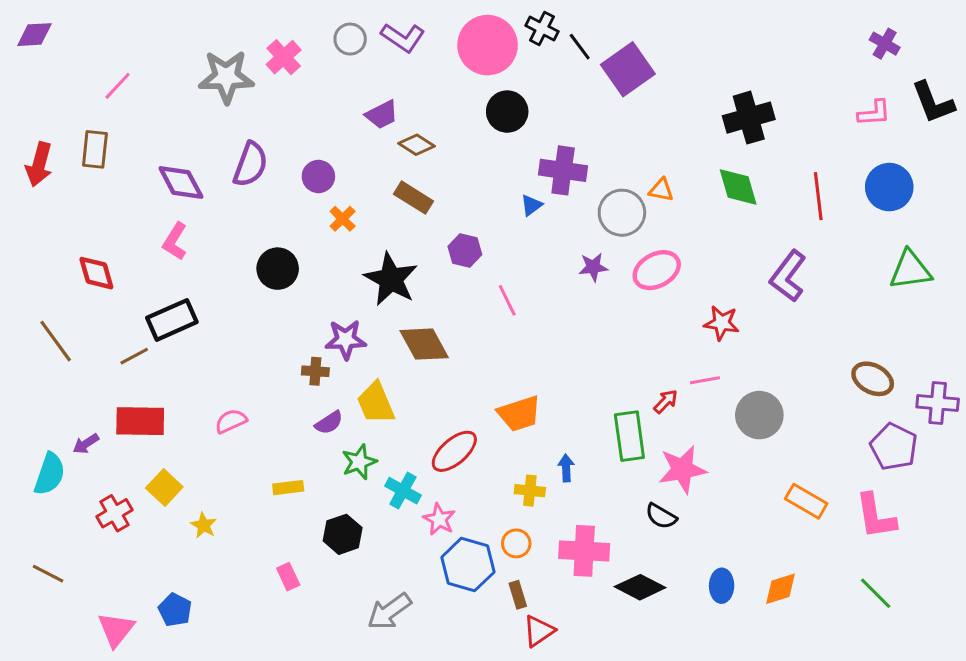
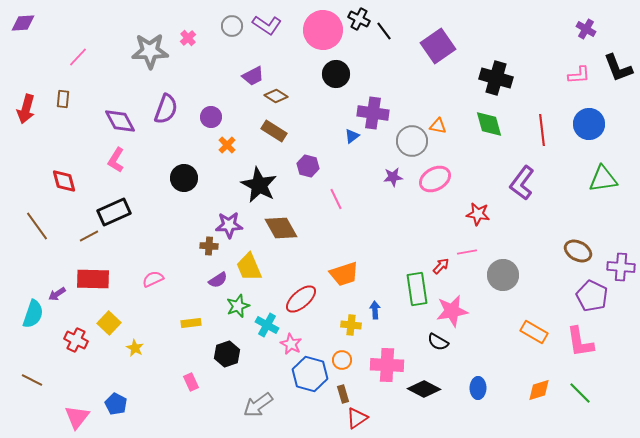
pink cross: (284, 57) -> (188, 38), size x0.7
purple square: (628, 69) -> (438, 46), moved
black cross: (749, 118) -> (496, 78), turned 32
brown rectangle: (95, 149) -> (63, 99), size x0.7
red cross: (115, 513) -> (76, 340), turned -35
orange diamond: (780, 589) -> (539, 390), moved

